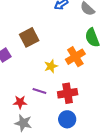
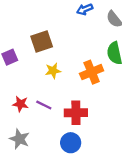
yellow star: (51, 66) -> (53, 71), moved
red star: (20, 102) -> (20, 104), moved

